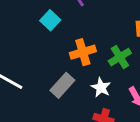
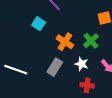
orange cross: (83, 52) -> (65, 42), turned -30

